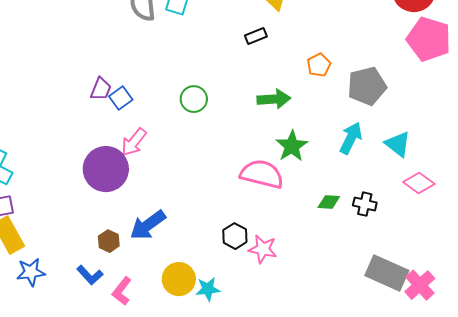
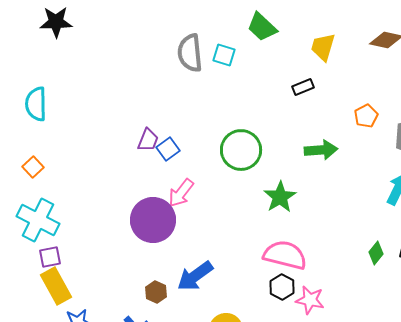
green circle: (194, 99) -> (241, 150), size x1.5
green star: (292, 146) -> (280, 197), moved
pink semicircle: (262, 174) -> (285, 255), moved
green diamond: (329, 202) -> (376, 253), turned -55

